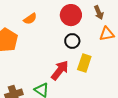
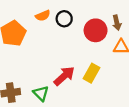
red circle: (71, 15) -> (96, 30), moved
black circle: (72, 41) -> (64, 19), moved

